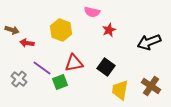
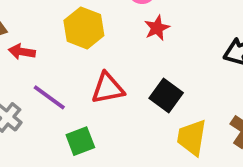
red star: (109, 30) -> (157, 28), moved
green square: (60, 82) -> (80, 141), moved

